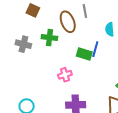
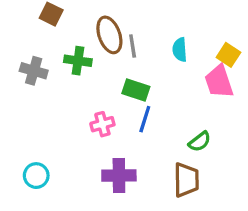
gray line: (85, 11) -> (133, 46), moved
blue line: (95, 49) -> (145, 119), moved

